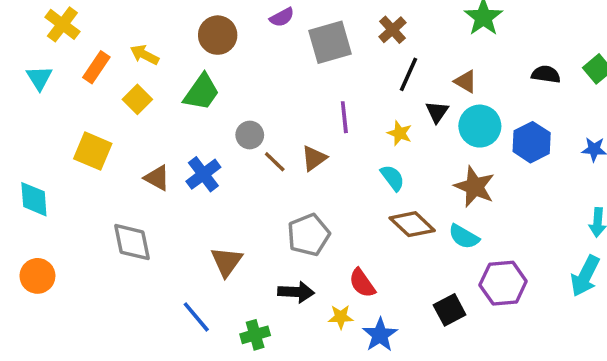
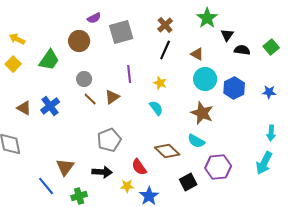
brown cross: (392, 30) -> (165, 25), moved
brown circle: (218, 35) -> (79, 41), moved
black triangle: (437, 112) -> (227, 35), moved
gray circle: (250, 135) -> (84, 79), moved
brown diamond: (412, 224) -> (167, 151), moved
brown triangle: (227, 262) -> (65, 167), moved

